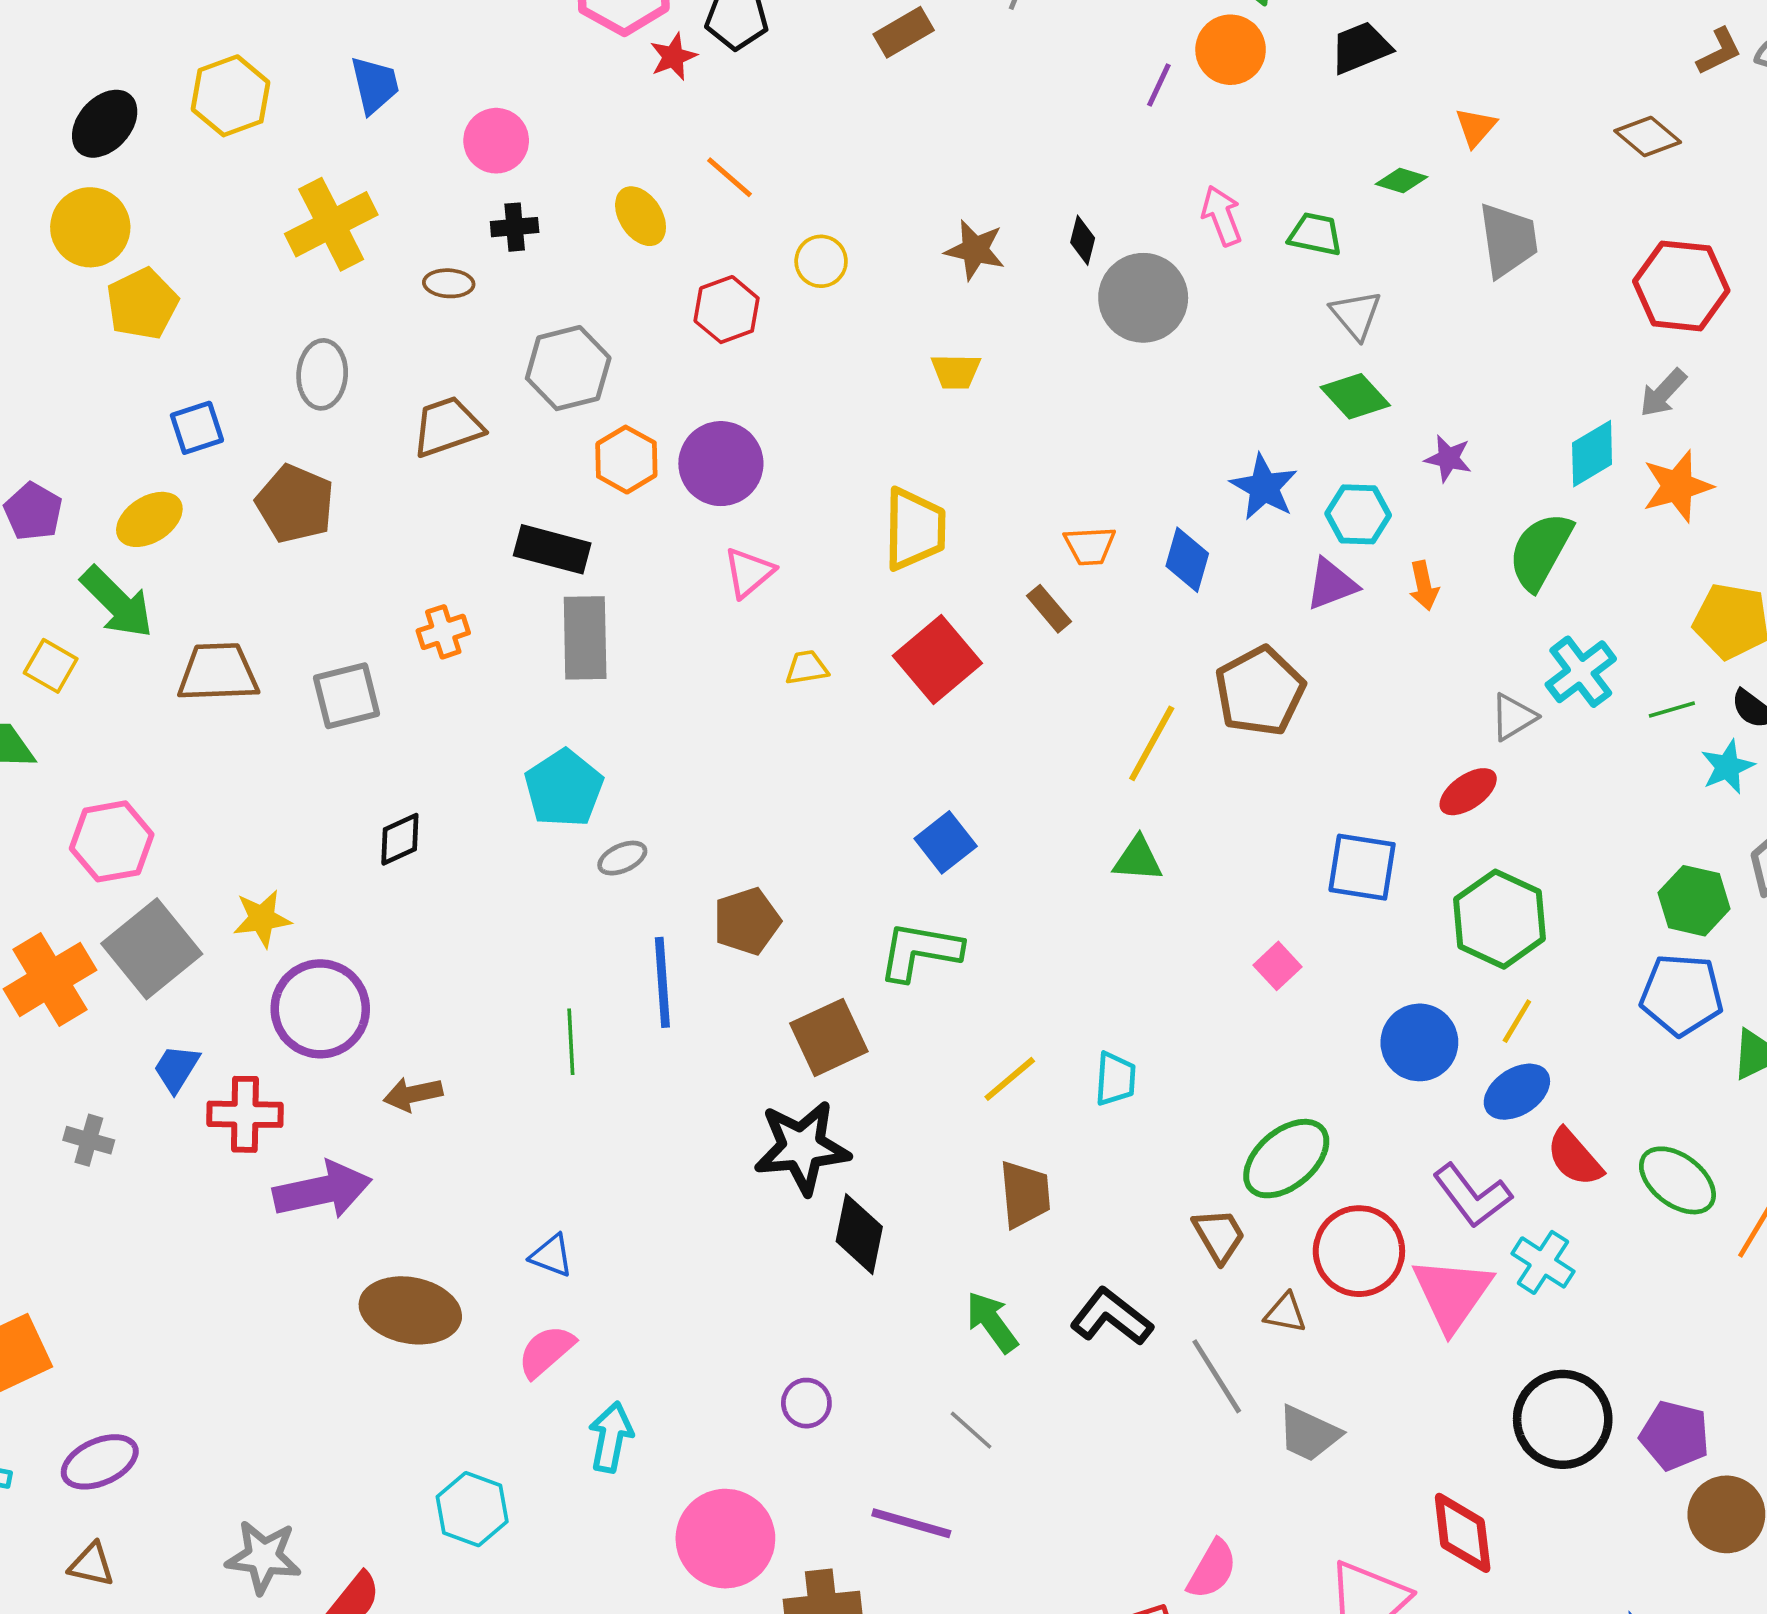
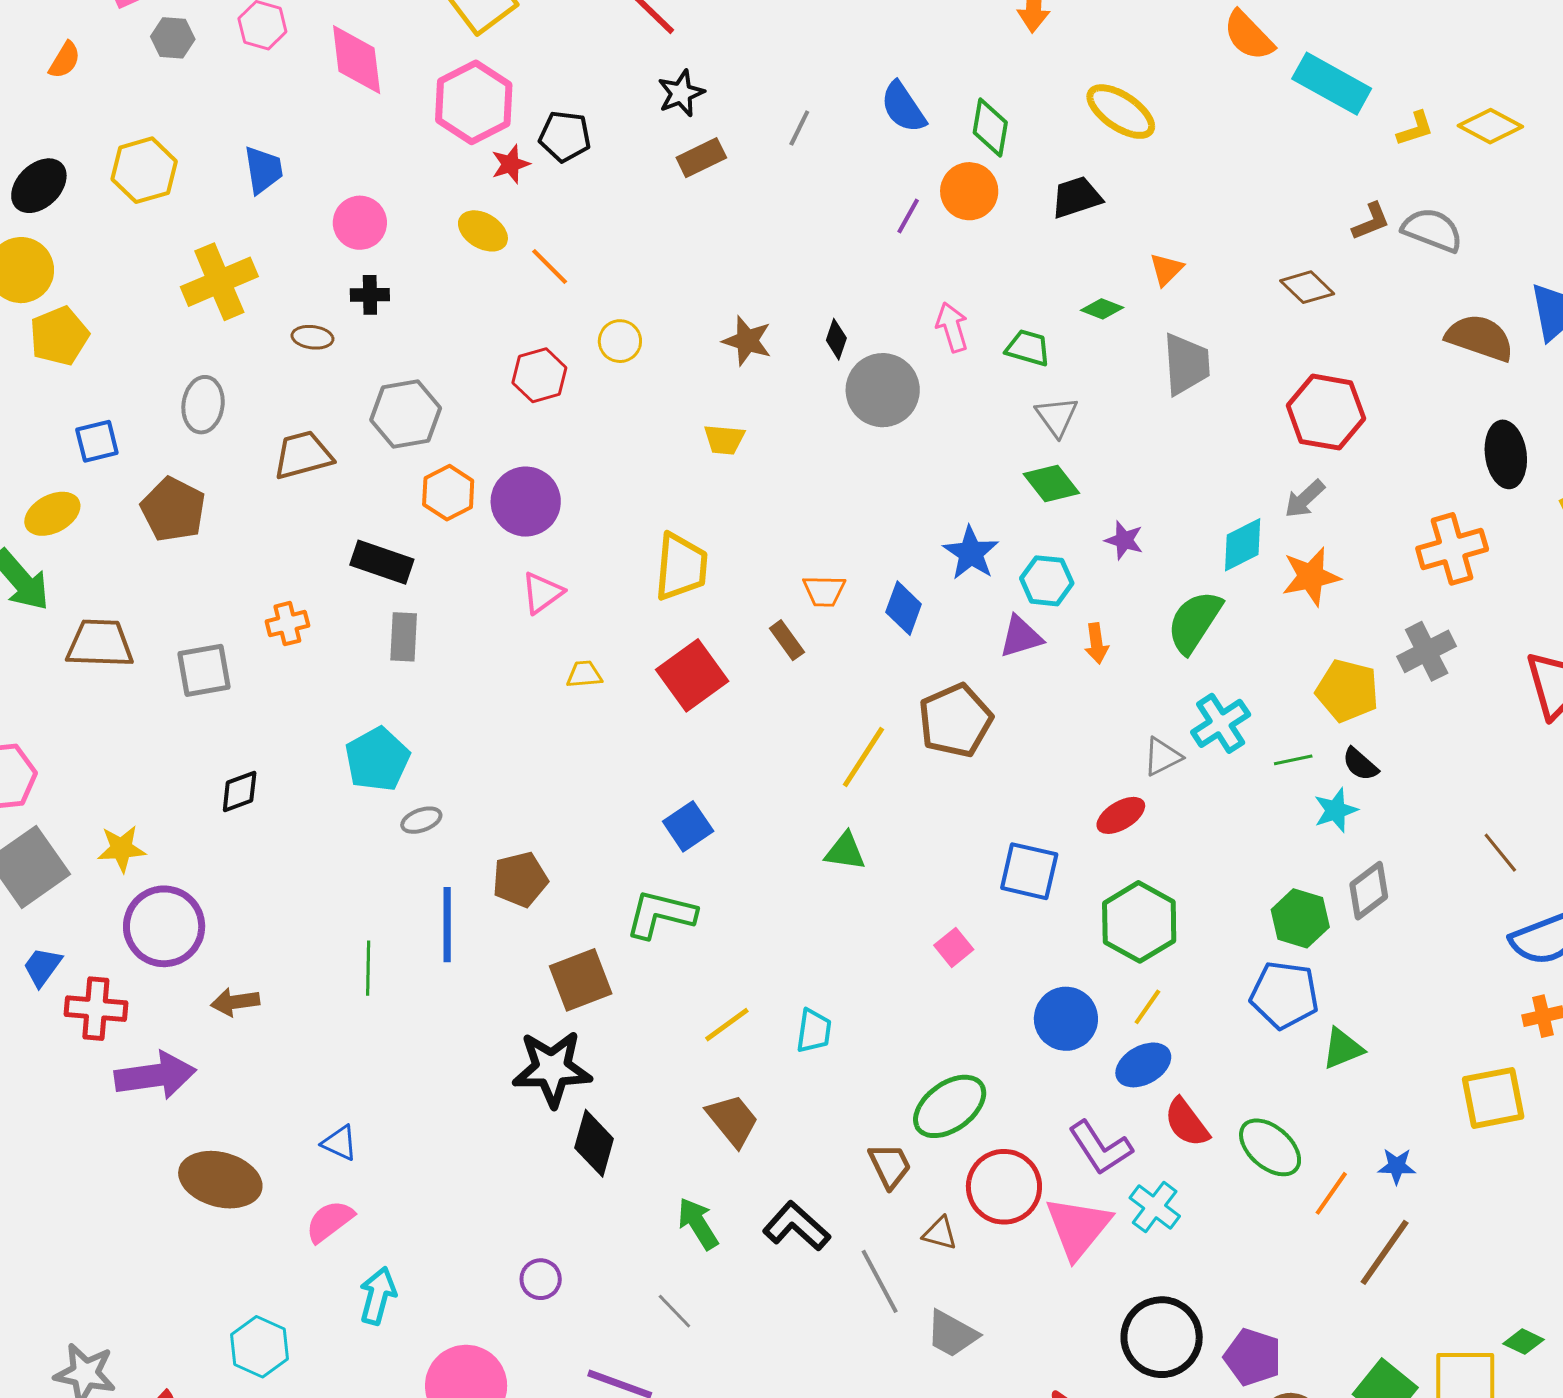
yellow ellipse: (641, 216) -> (483, 231), moved, turned -30
gray rectangle: (585, 638) -> (404, 637), size x0.7
brown trapezoid: (1025, 1194) -> (733, 1120), turned -38

